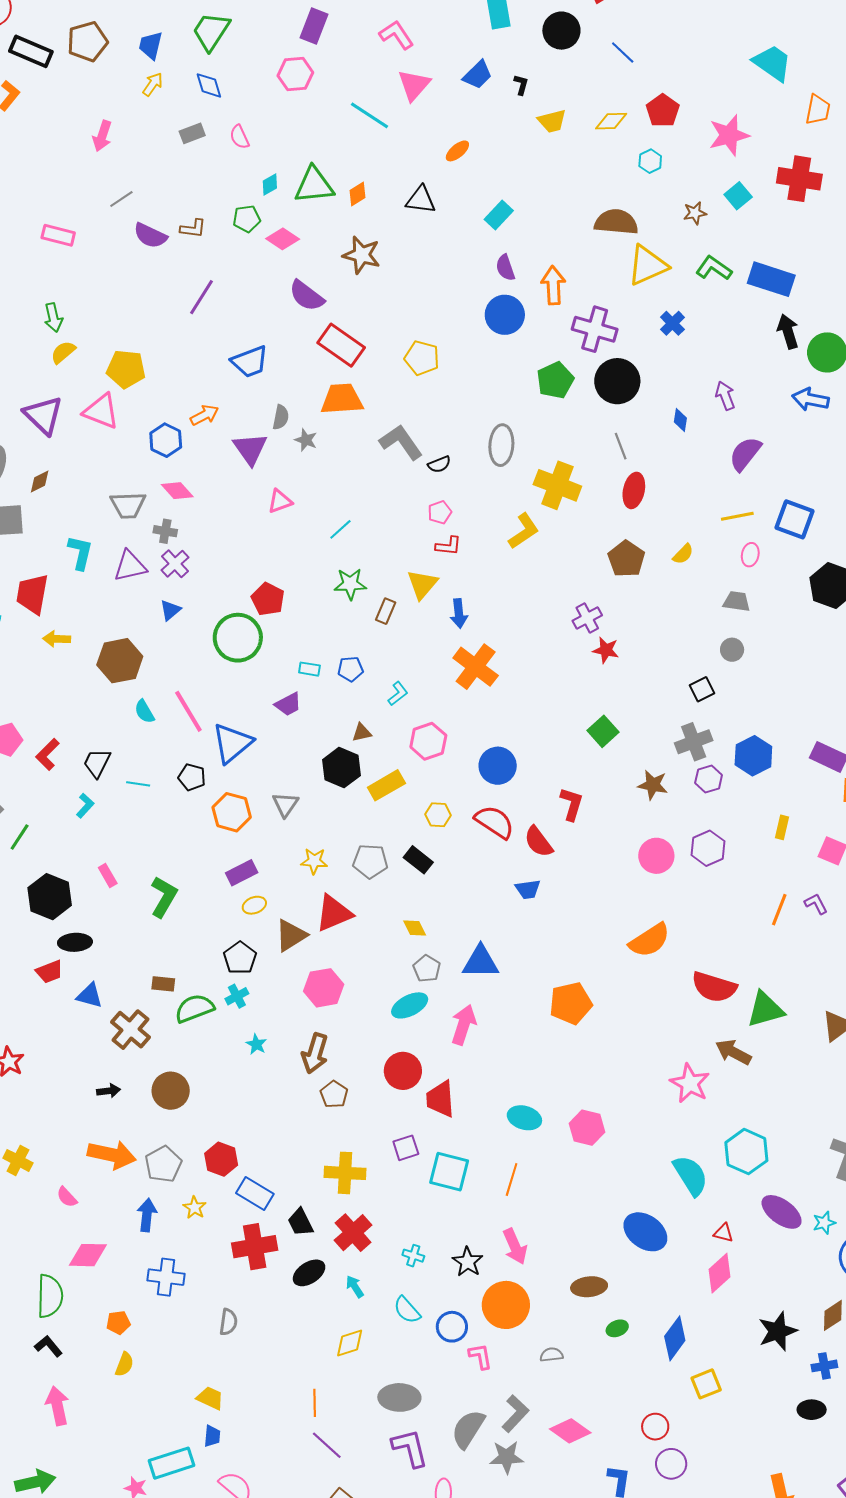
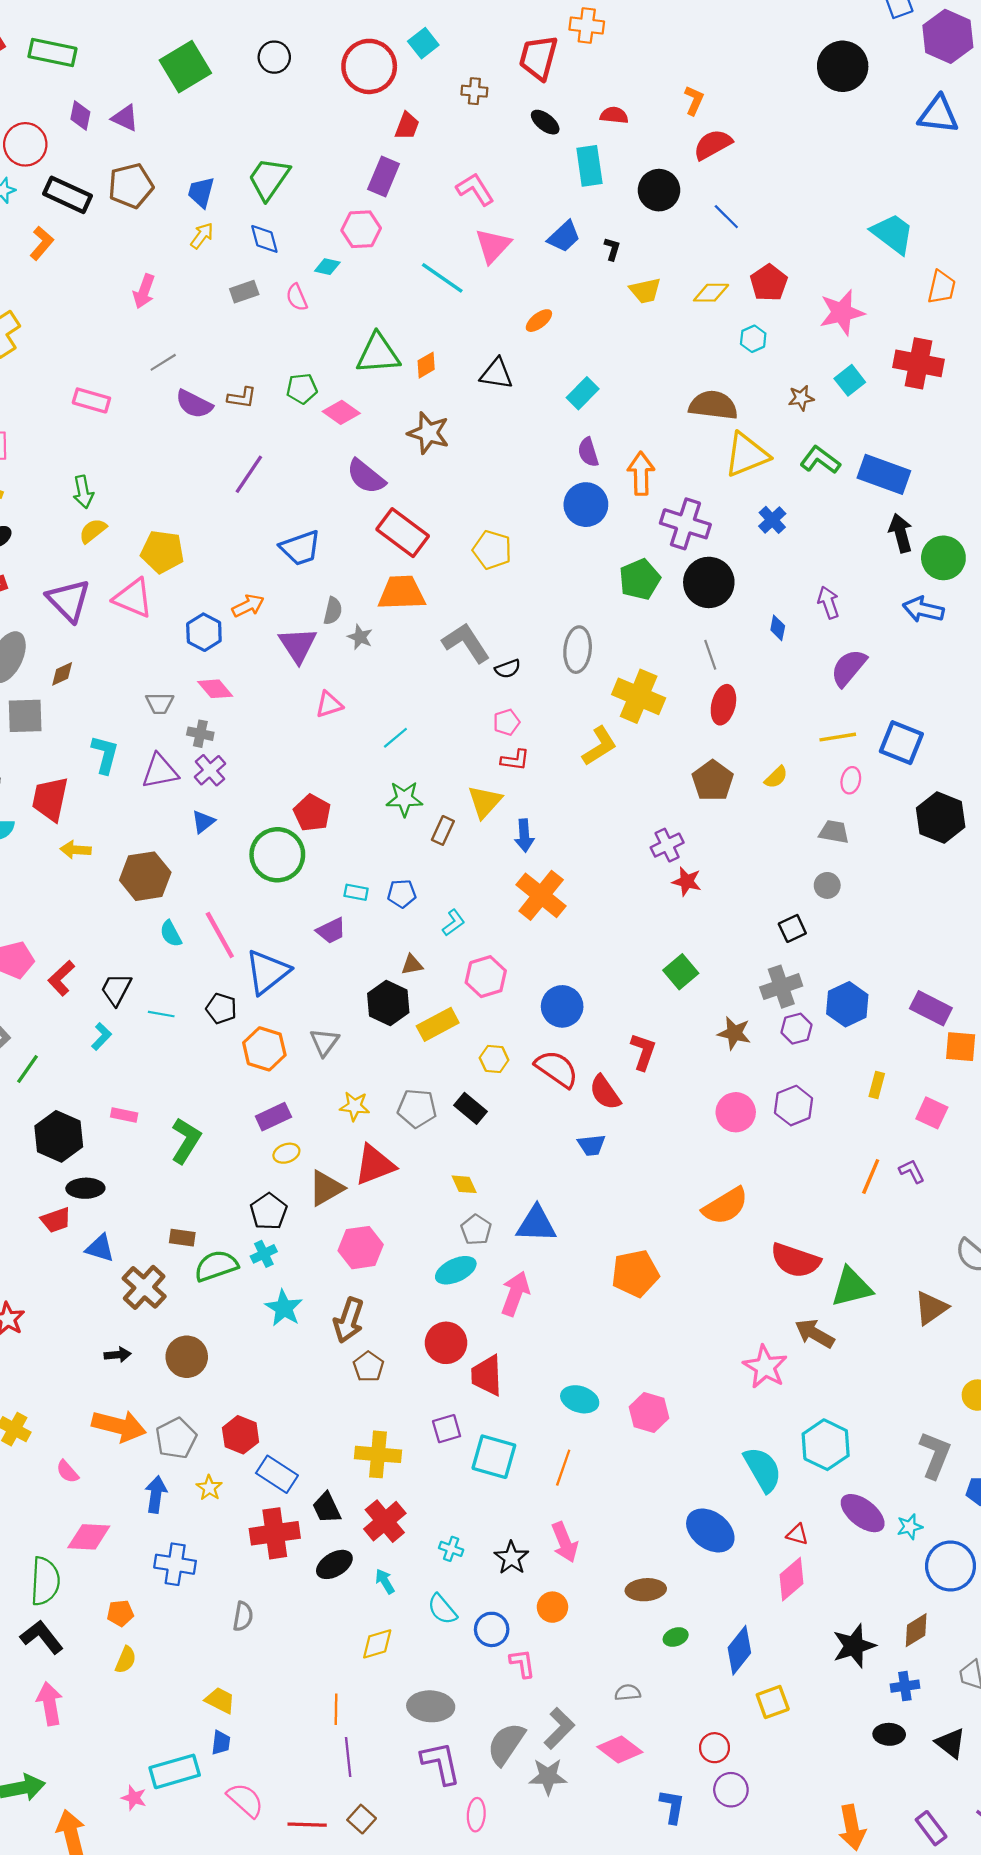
cyan diamond: (270, 184) -> (327, 267), moved, turned 40
gray trapezoid: (128, 505) -> (160, 703), size x0.7
pink rectangle: (108, 876) -> (124, 1115), turned -50
cyan star: (256, 1044) -> (284, 1308), size x1.6
orange circle: (506, 1305) -> (552, 1607), size x0.6
black L-shape: (48, 1346) -> (42, 1637), size x1.4
gray semicircle: (551, 1355) -> (628, 1693), moved
purple line: (327, 1445) -> (348, 1757), turned 40

